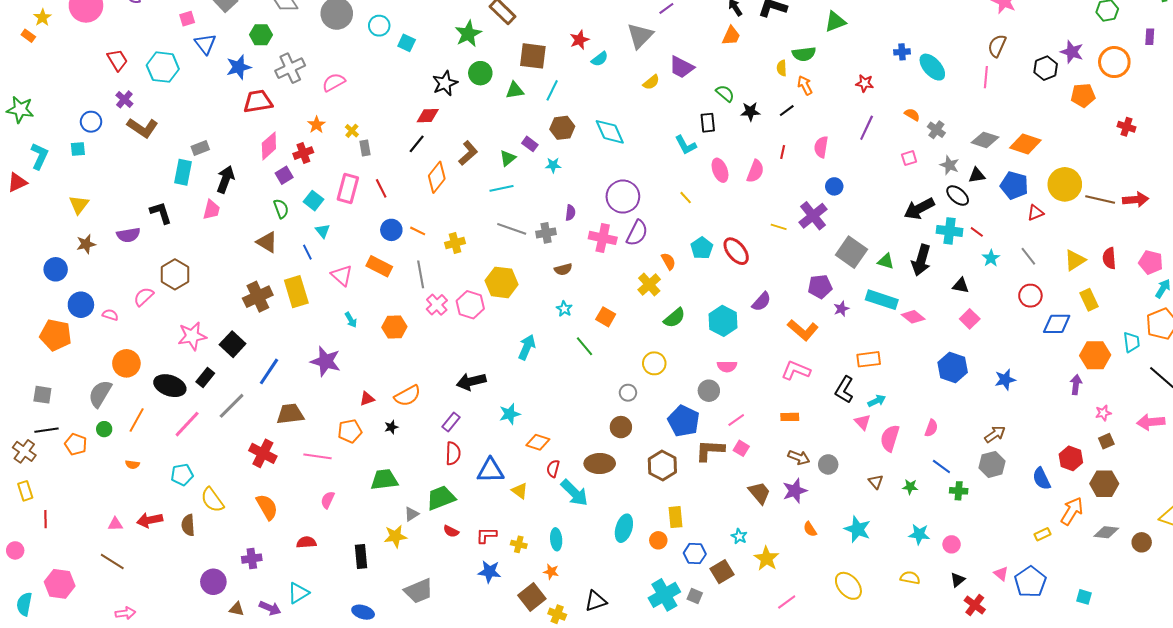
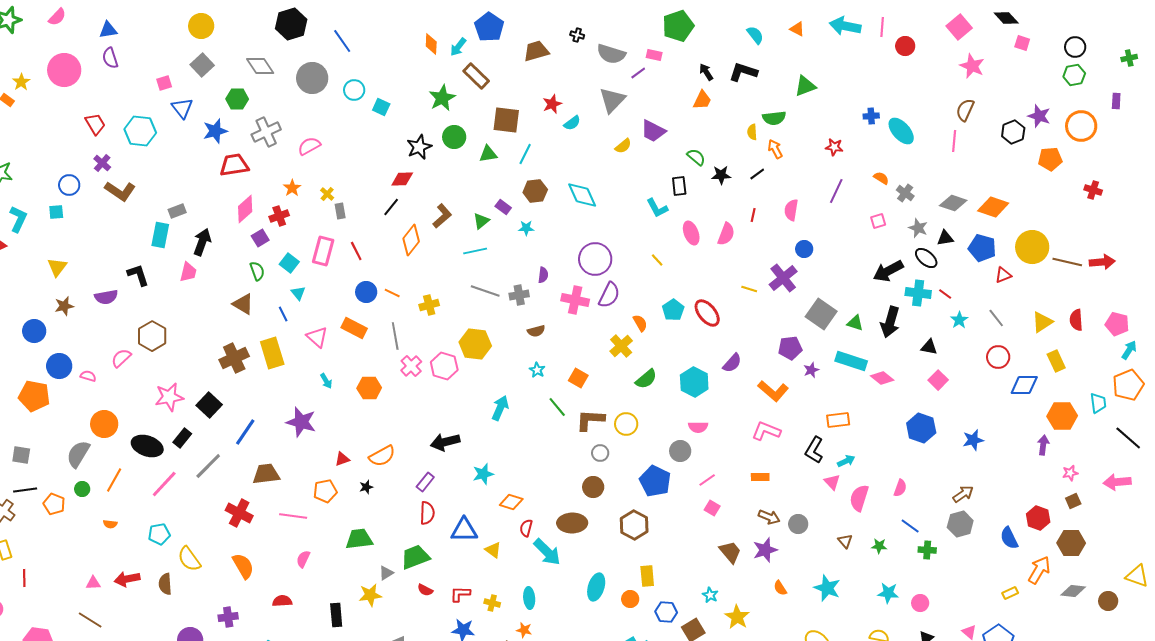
brown L-shape: (710, 450) -> (590, 420), moved

